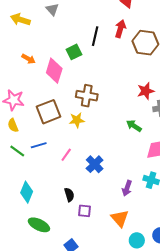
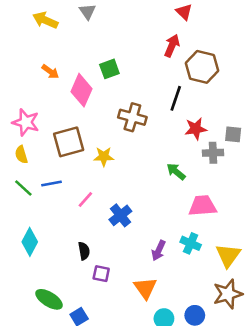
black line: (95, 36) -> (176, 98), moved
brown cross: (87, 96) -> (132, 117), moved
green ellipse: (39, 225) -> (49, 299), moved

